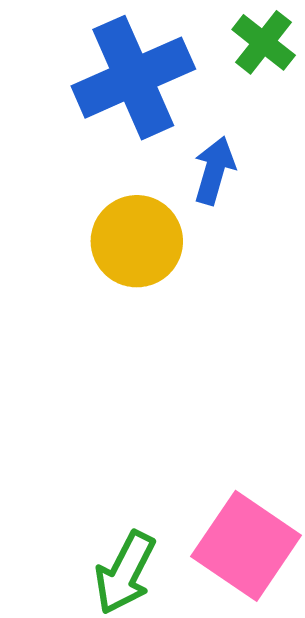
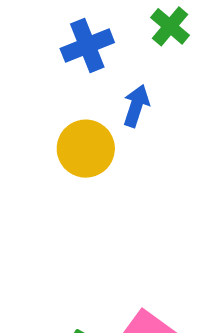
blue cross: (133, 78) -> (87, 46), size x0.7

